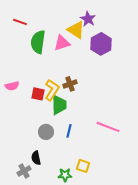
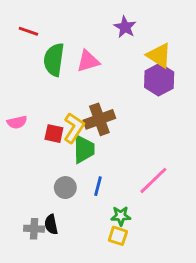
yellow triangle: (76, 30) -> (159, 55), moved
purple hexagon: (101, 44) -> (159, 80), moved
brown cross: (70, 84) -> (99, 119), size x1.5
pink line: (108, 127) -> (153, 180), turned -65
gray cross: (24, 171) -> (34, 229), moved, turned 32
green star: (65, 175) -> (121, 216), moved

